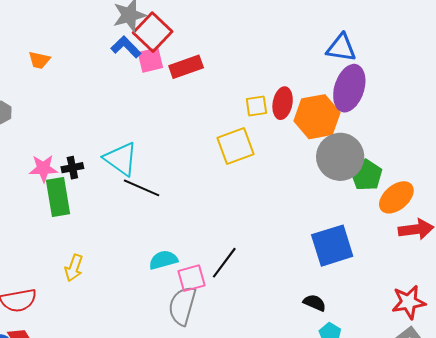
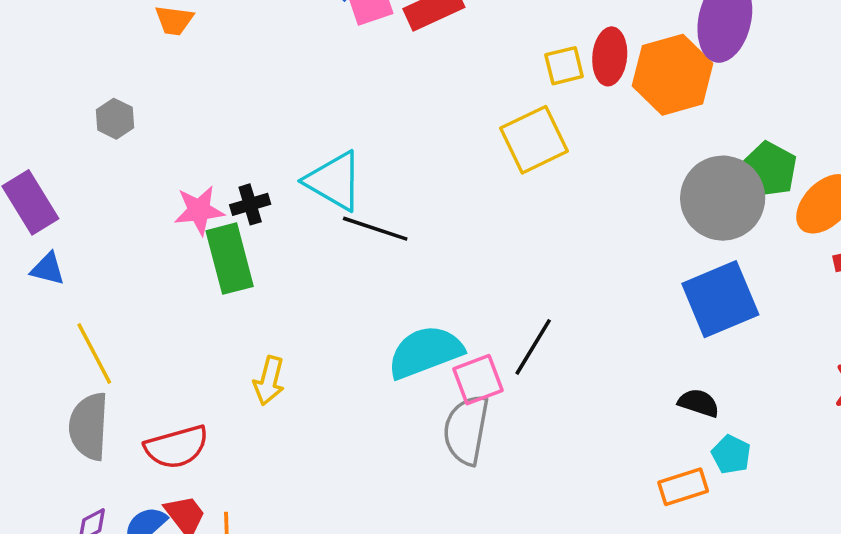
gray circle: (340, 157) -> (723, 198), moved
cyan semicircle: (163, 260) -> (425, 352), size x1.5

